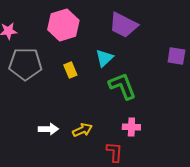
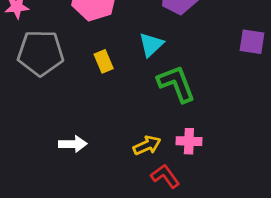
yellow arrow: (82, 130) -> (147, 145), moved
red L-shape: (114, 152) -> (165, 176), turned -40

